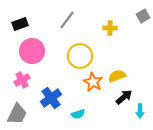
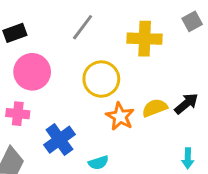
yellow cross: (110, 28) -> (145, 39), size x1.6
pink cross: (22, 80) -> (18, 114), turned 35
black arrow: (124, 97) -> (186, 104), moved

